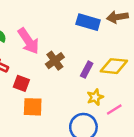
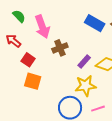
yellow star: (95, 97) -> (86, 86), size x1.5
pink line: (114, 110) -> (98, 109), moved

